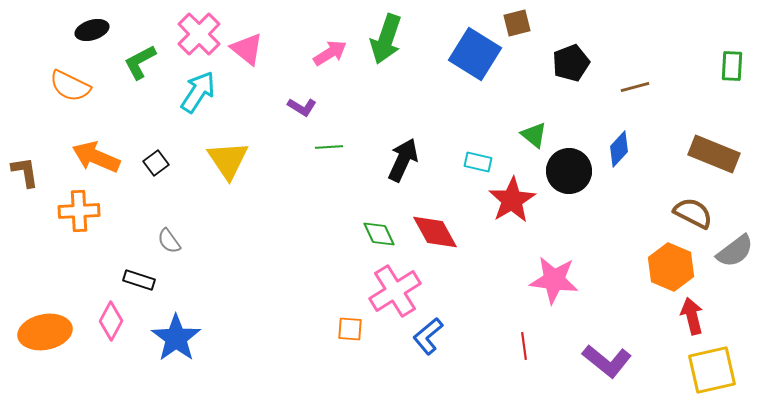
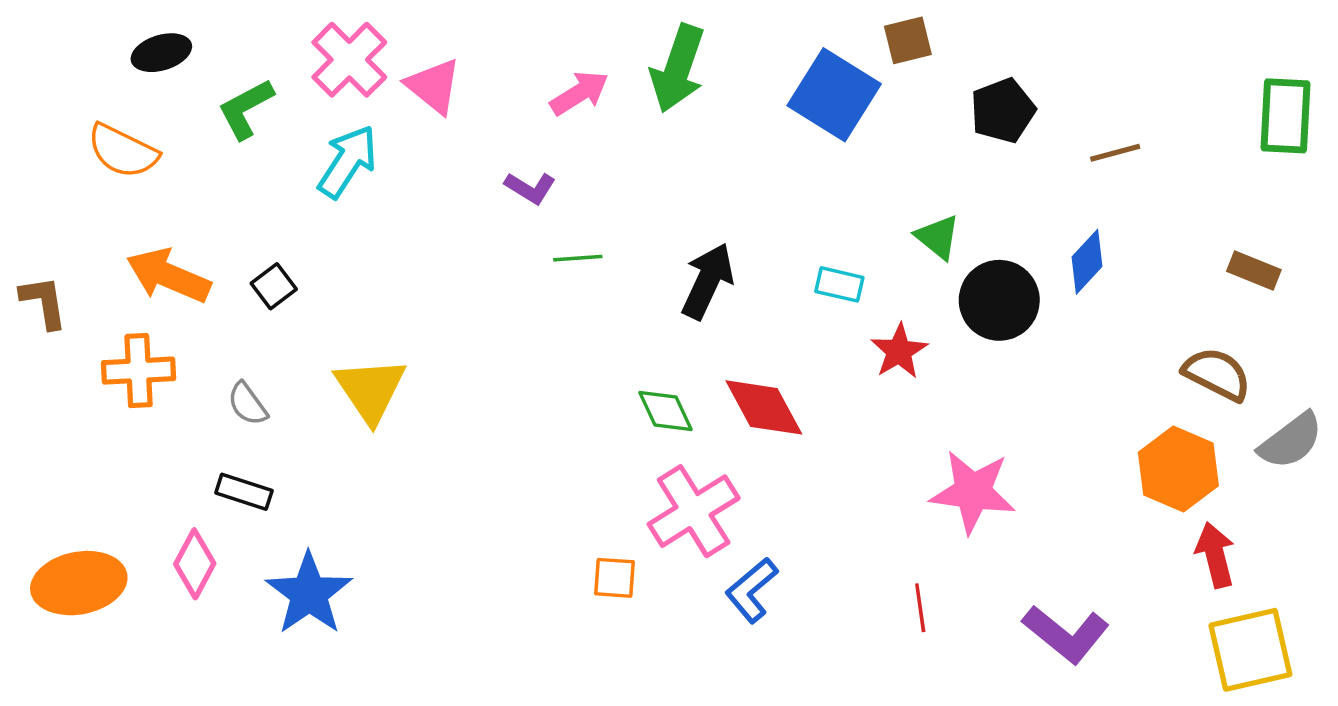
green rectangle: (732, 66) -> (1286, 116), size x1.4
brown rectangle: (714, 154) -> (1254, 270), size x0.6
yellow triangle: (228, 160) -> (370, 390), moved
red star: (512, 200) -> (899, 351), size x0.7
gray semicircle: (169, 241) -> (247, 404), moved

